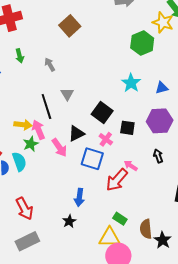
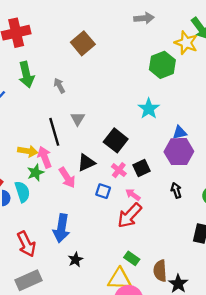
green arrow: (20, 56) -> (26, 75), size x1.6
blue triangle: (162, 88) -> (180, 133), moved
black square: (127, 128) -> (142, 168), moved, turned -35
blue square: (92, 159) -> (103, 191), size x0.6
pink arrow: (131, 166) -> (133, 195), moved
blue arrow: (79, 197) -> (61, 228), moved, size x1.4

